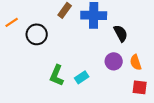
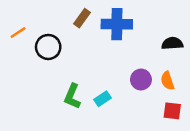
black semicircle: (121, 33) -> (172, 43), moved, turned -66

